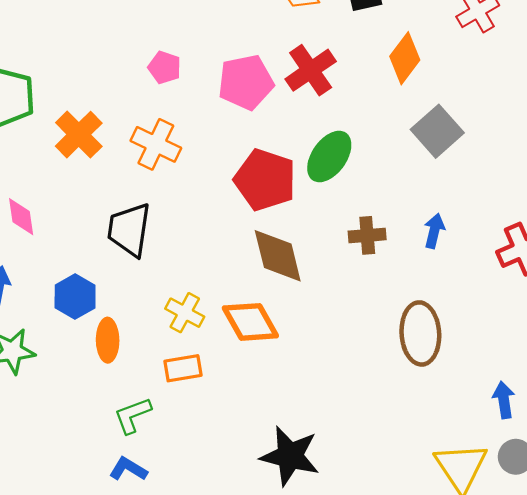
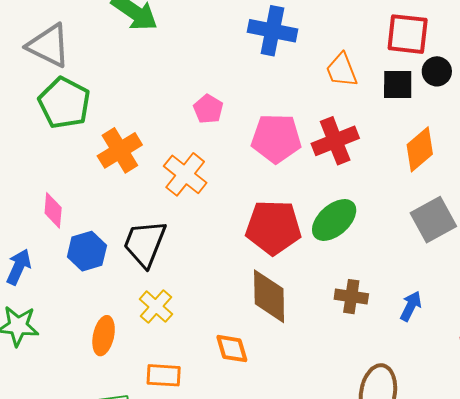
red pentagon: (265, 180) -> (273, 227), turned -30
blue hexagon: (75, 297) -> (87, 251), moved
yellow cross: (185, 313) -> (156, 307), moved
orange diamond: (250, 322) -> (232, 349), size x0.7

